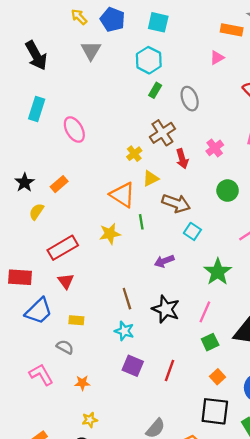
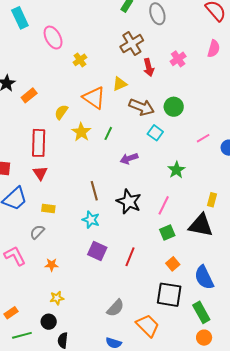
cyan rectangle: (37, 109) -> (20, 18), turned -45
yellow cross: (134, 154) -> (80, 60), moved
orange rectangle: (59, 184) -> (29, 95), moved
green circle: (228, 191) -> (174, 107), moved
yellow semicircle: (36, 212) -> (61, 112), moved
green line: (141, 222) -> (108, 133), moved, turned 32
yellow star: (110, 234) -> (81, 132), turned -30
red rectangle: (63, 248) -> (39, 143), turned -60
green star: (218, 272) -> (176, 170), size x0.7
gray semicircle: (65, 347) -> (37, 232), turned -77

